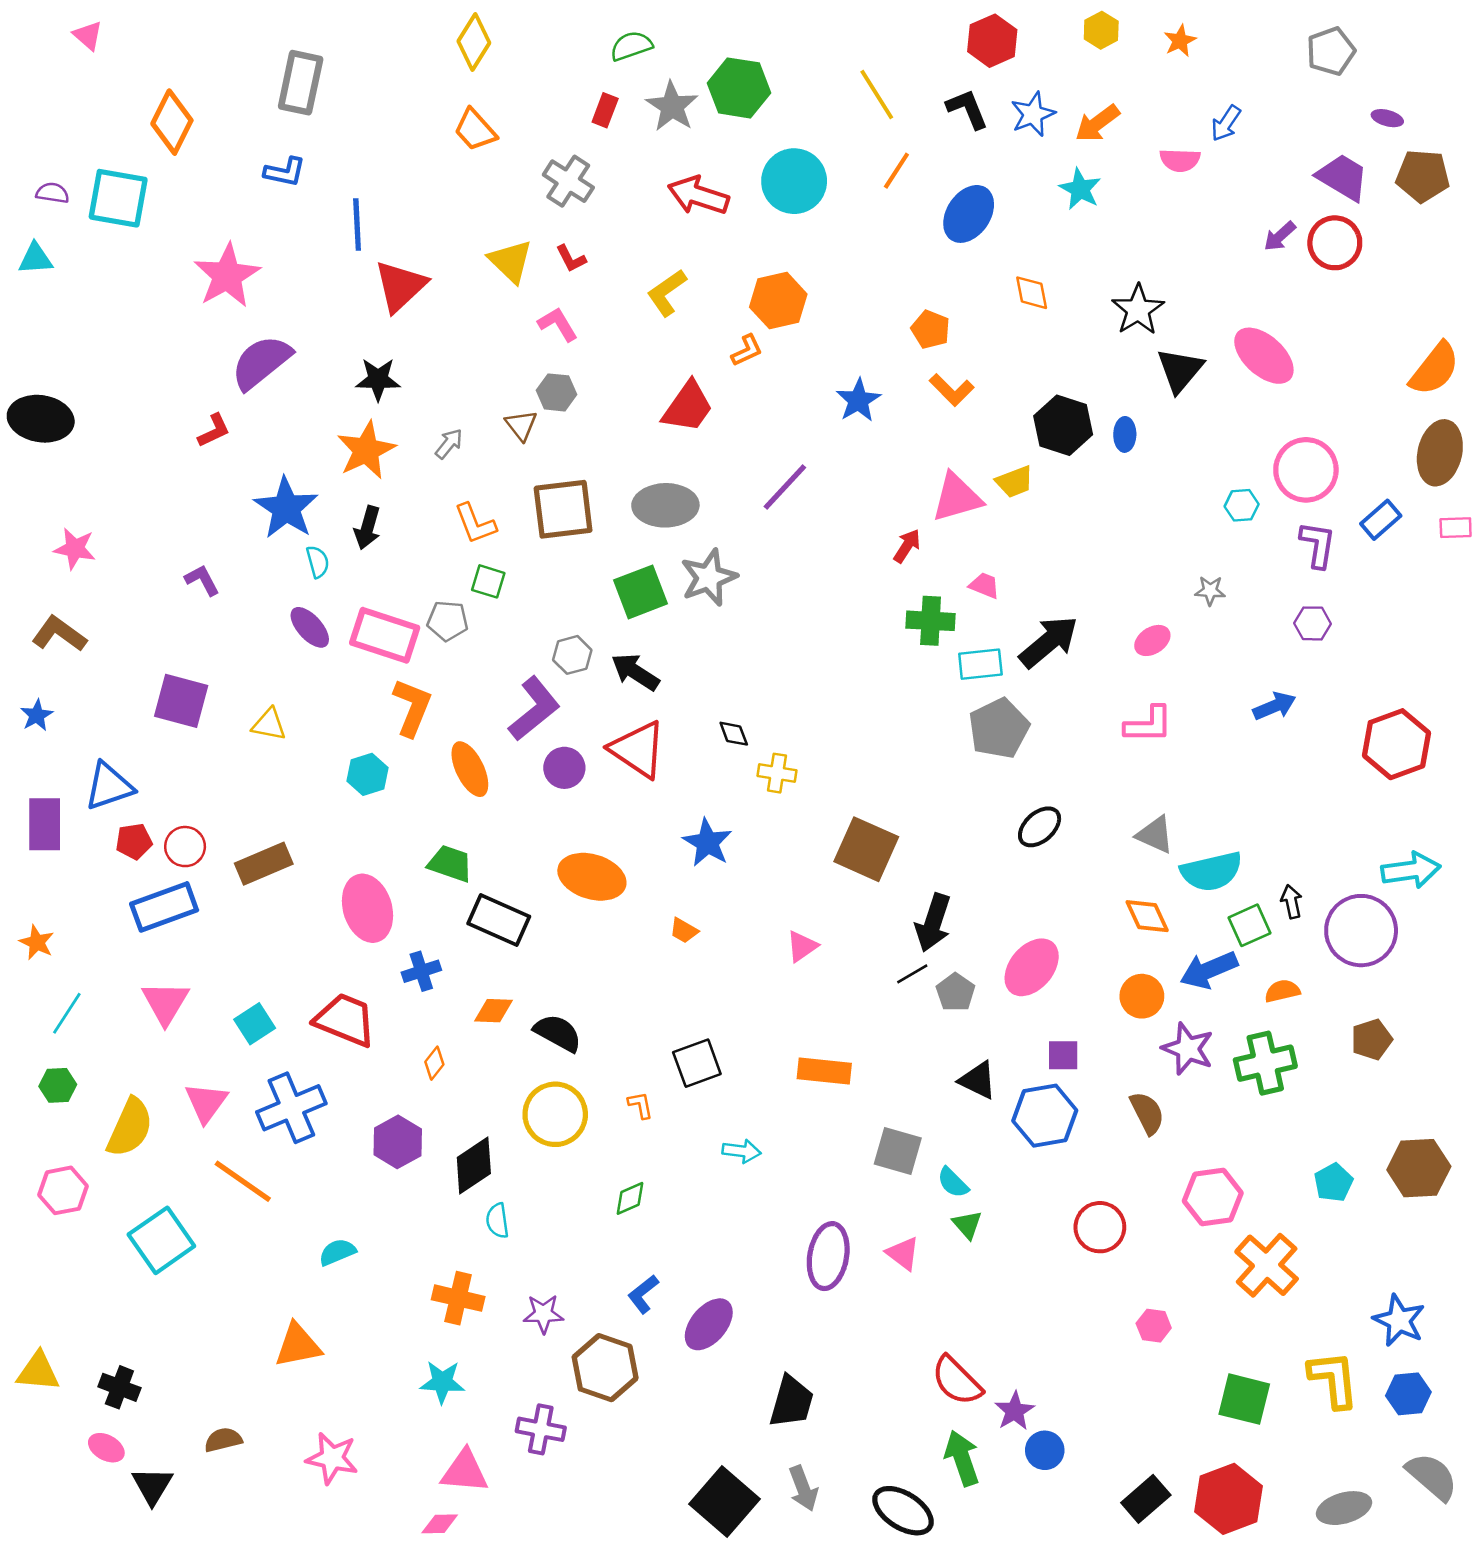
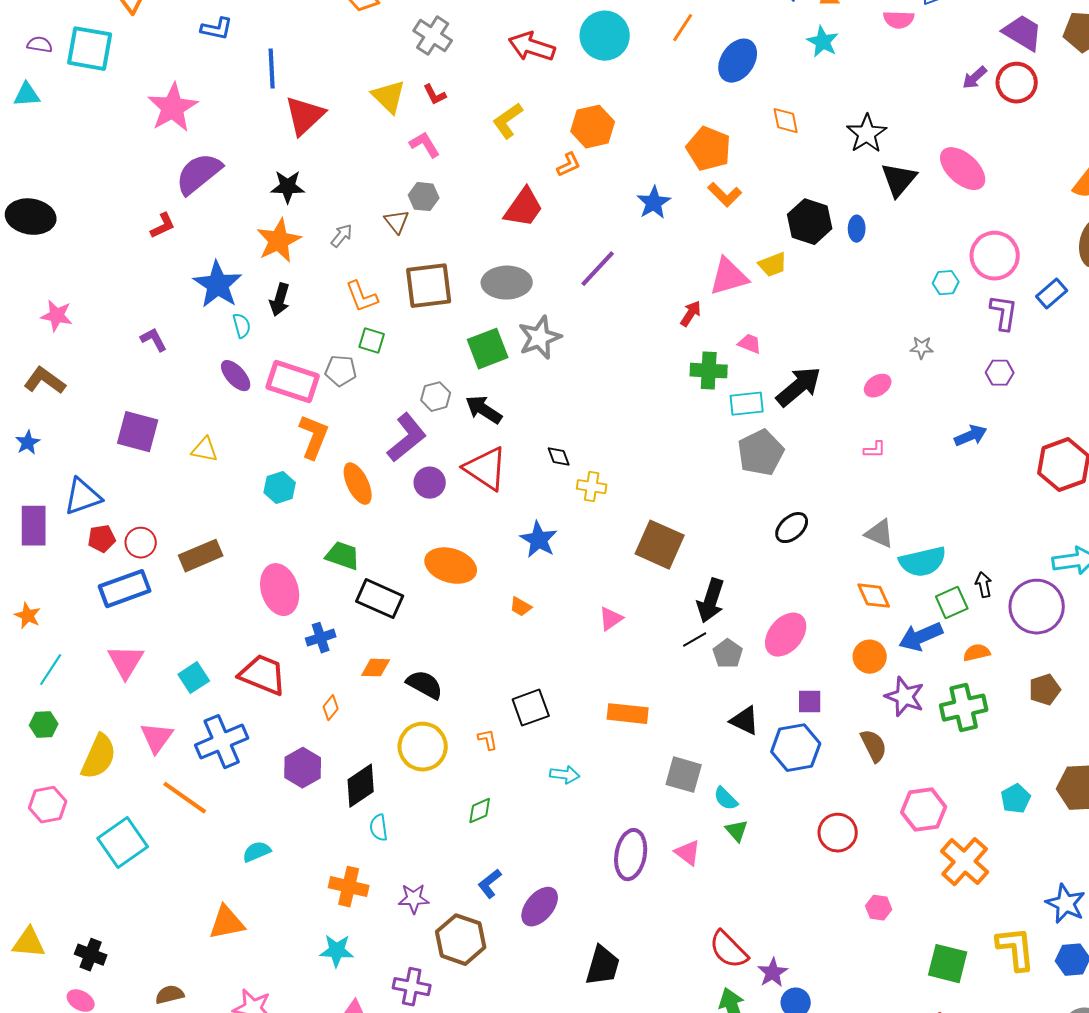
orange pentagon: (931, 329) -> (709, 149), size x1.5
pink L-shape: (1148, 724) -> (875, 450), size x0.6

